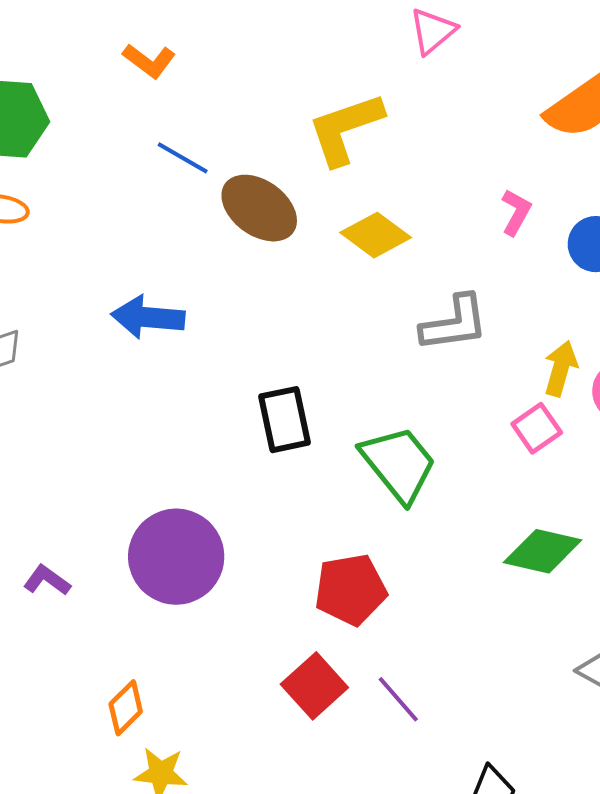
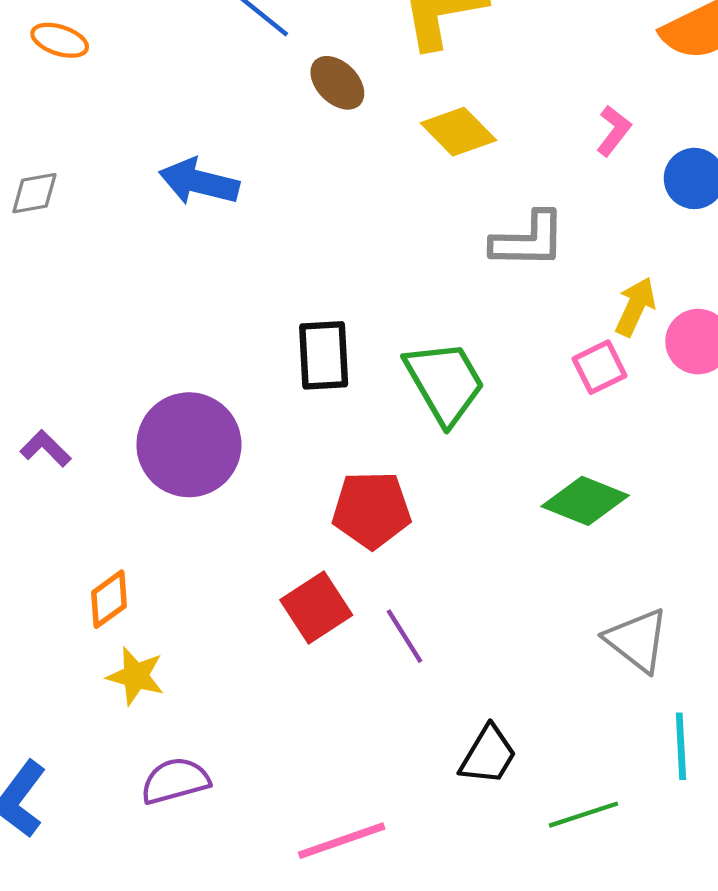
brown ellipse: (259, 208) -> (337, 83), size x0.7
black rectangle: (284, 420) -> (324, 355), moved

